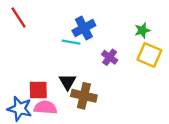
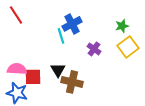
cyan line: (71, 42) -> (61, 36), turned 63
yellow square: (149, 55) -> (128, 47), turned 30
pink semicircle: (45, 108) -> (17, 69), moved

